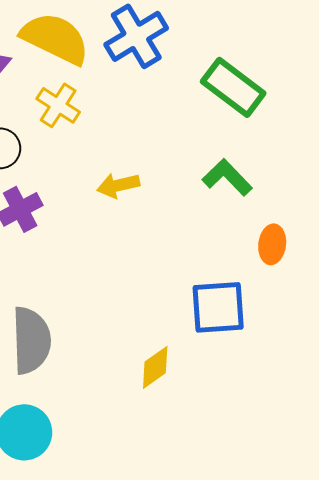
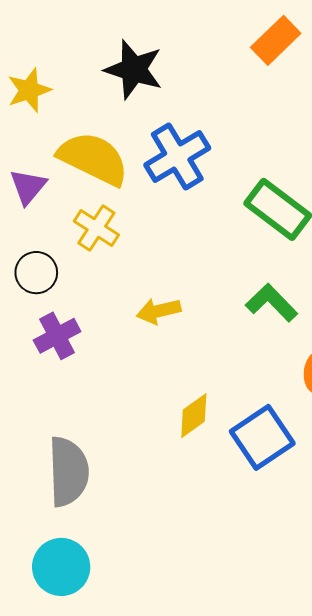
blue square: (218, 307) -> (262, 437), turned -30
yellow diamond: (155, 367) -> (194, 416), moved

